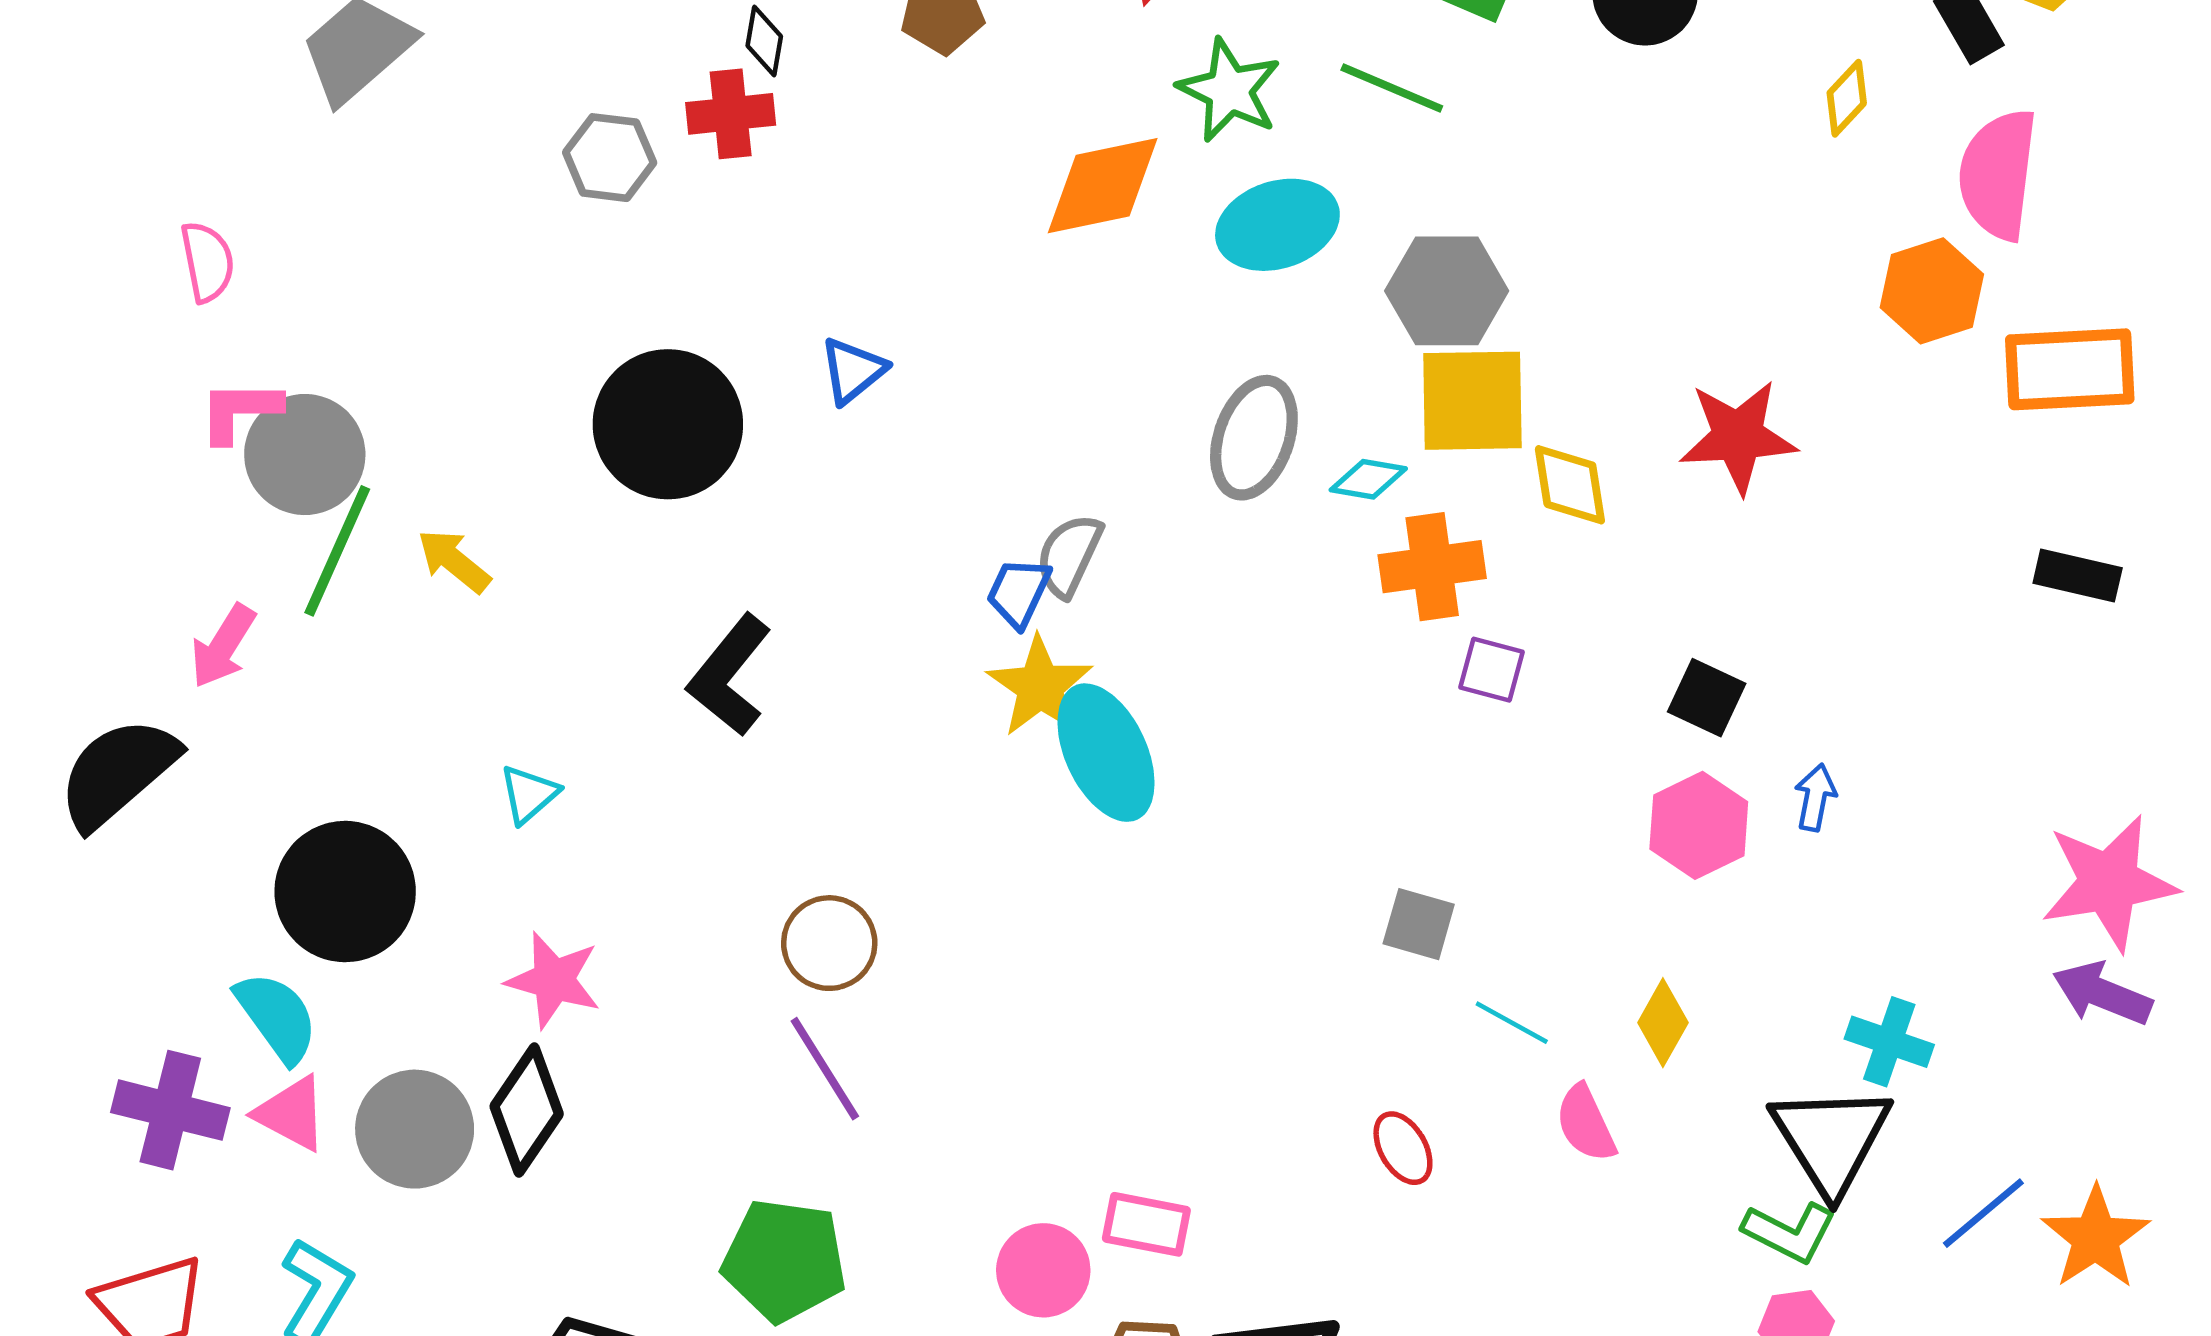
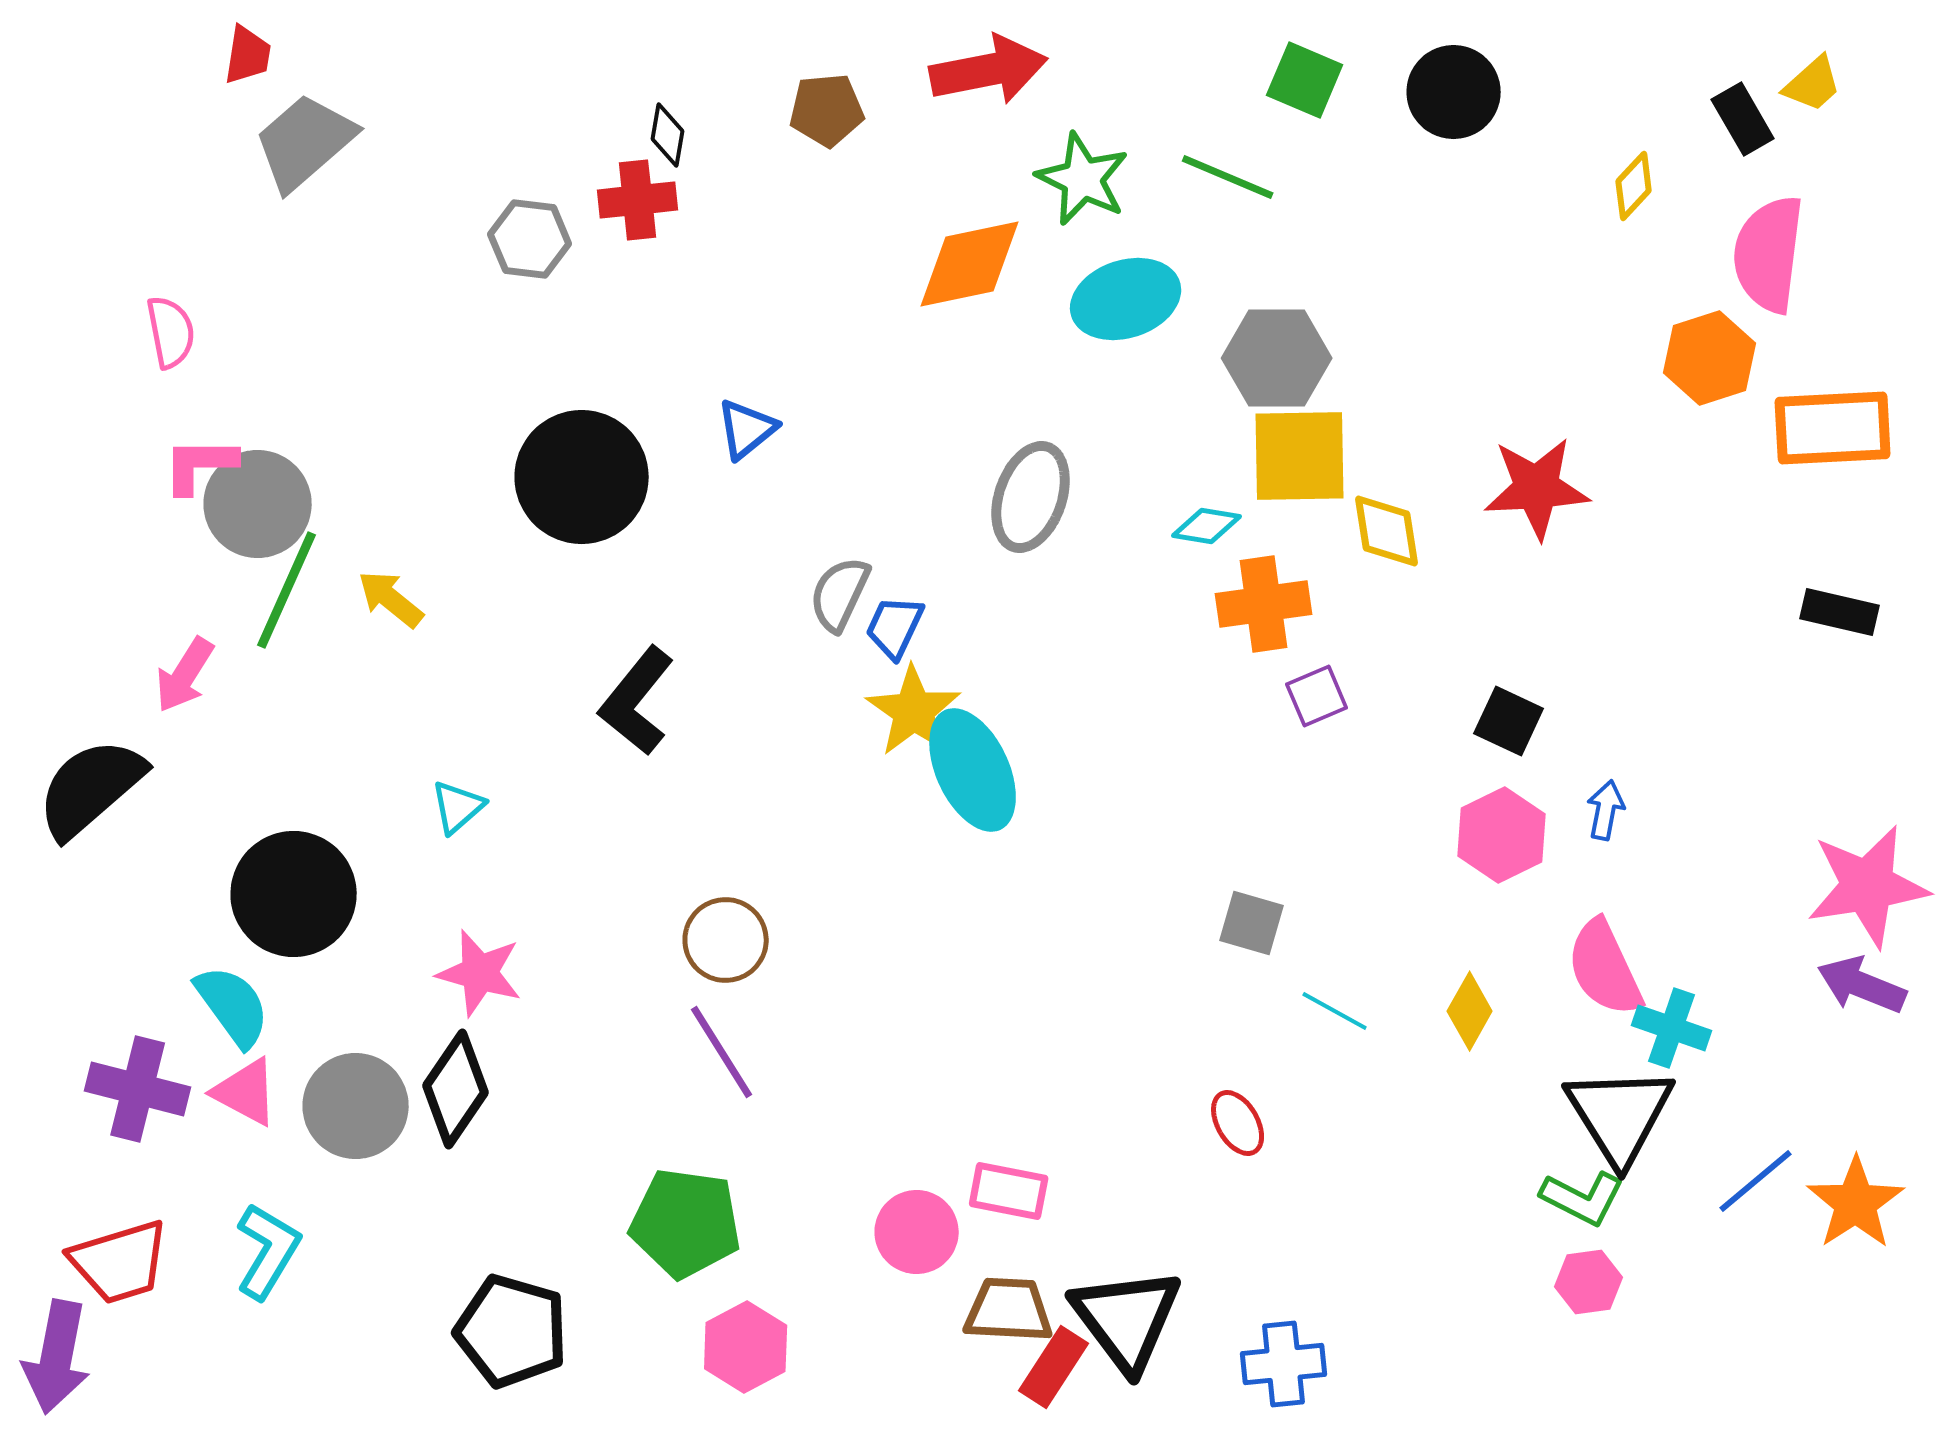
gray ellipse: (1254, 438) -> (1031, 497), moved
gray semicircle: (1069, 555) -> (840, 594), moved
purple square: (1492, 670) -> (1317, 696), turned -38
pink semicircle: (1586, 1124) -> (1605, 968), moved, size x1.4

